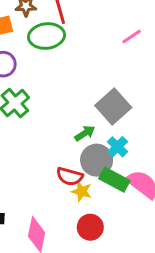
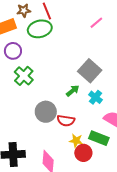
gray circle: (97, 160) -> (46, 112), moved
green rectangle: (114, 180) -> (99, 138), moved
yellow star: (82, 191) -> (76, 141), moved

